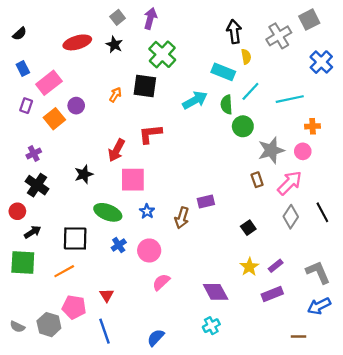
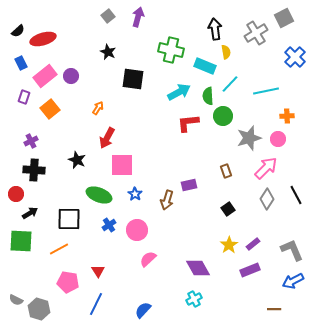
red ellipse: (77, 42) -> (43, 39), moved
black star: (114, 45) -> (108, 52), moved
green cross: (162, 54) -> (171, 50), moved, turned -30
orange arrow: (115, 95) -> (98, 108), moved
purple circle: (76, 106) -> (71, 76), moved
red L-shape: (150, 134) -> (188, 123), moved
black star: (84, 174) -> (77, 160), turned -30
brown rectangle: (257, 180) -> (226, 171), moved
black cross: (37, 185) -> (34, 170), turned -30
gray hexagon: (49, 325) -> (39, 309), moved
blue line: (105, 331) -> (96, 304), turned 45

